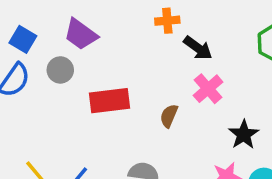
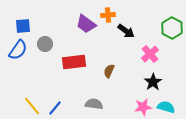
purple trapezoid: (81, 34) -> (86, 24), moved
blue square: (23, 39) -> (23, 26), turned -35
pink cross: (208, 89) -> (150, 54), moved

